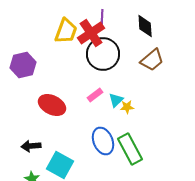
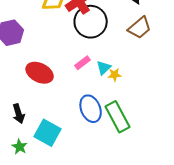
black arrow: (31, 146) -> (19, 114), turned -102

